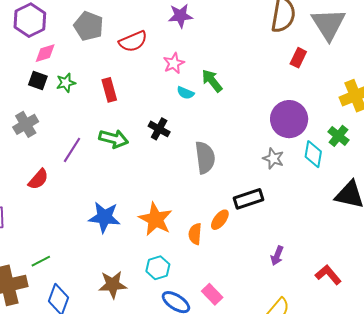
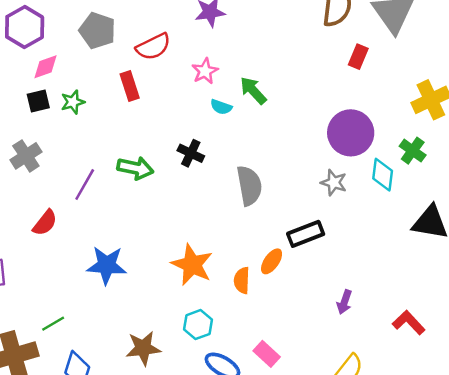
black square: (38, 81) -> (38, 101), turned -30
red rectangle: (109, 90) -> (130, 86), moved
blue star: (104, 217) -> (107, 265), moved

